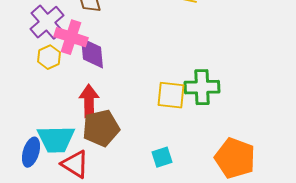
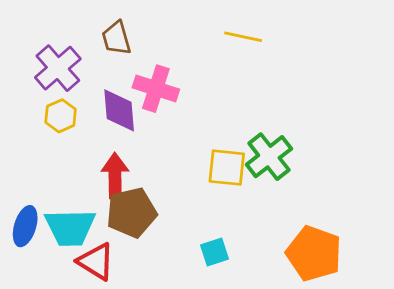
pink cross: (71, 37) -> (156, 89), moved
green cross: (202, 87) -> (269, 157), turned -36
blue ellipse: (31, 152) -> (25, 226), moved

